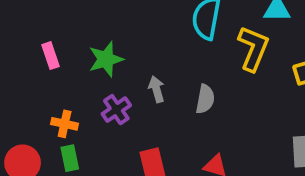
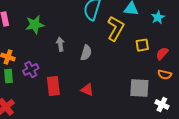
purple cross: (116, 110) -> (31, 70), moved

